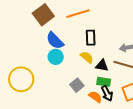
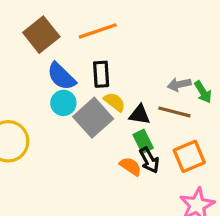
black rectangle: (91, 38) -> (101, 74), moved
green rectangle: (104, 82) -> (143, 141), turned 56
gray square: (77, 85) -> (93, 118), moved, size x1.6

